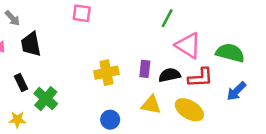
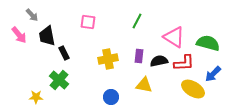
pink square: (82, 13) -> (88, 22), moved
green line: (167, 18) -> (137, 21), moved
black rectangle: (21, 83) -> (64, 53), moved
yellow ellipse: (189, 110) -> (193, 89), moved

